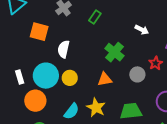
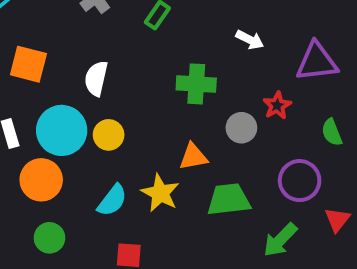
orange square: (39, 32) -> (28, 64), moved
green cross: (114, 52) -> (196, 84), turned -36
orange triangle: (105, 79) -> (193, 157), moved

